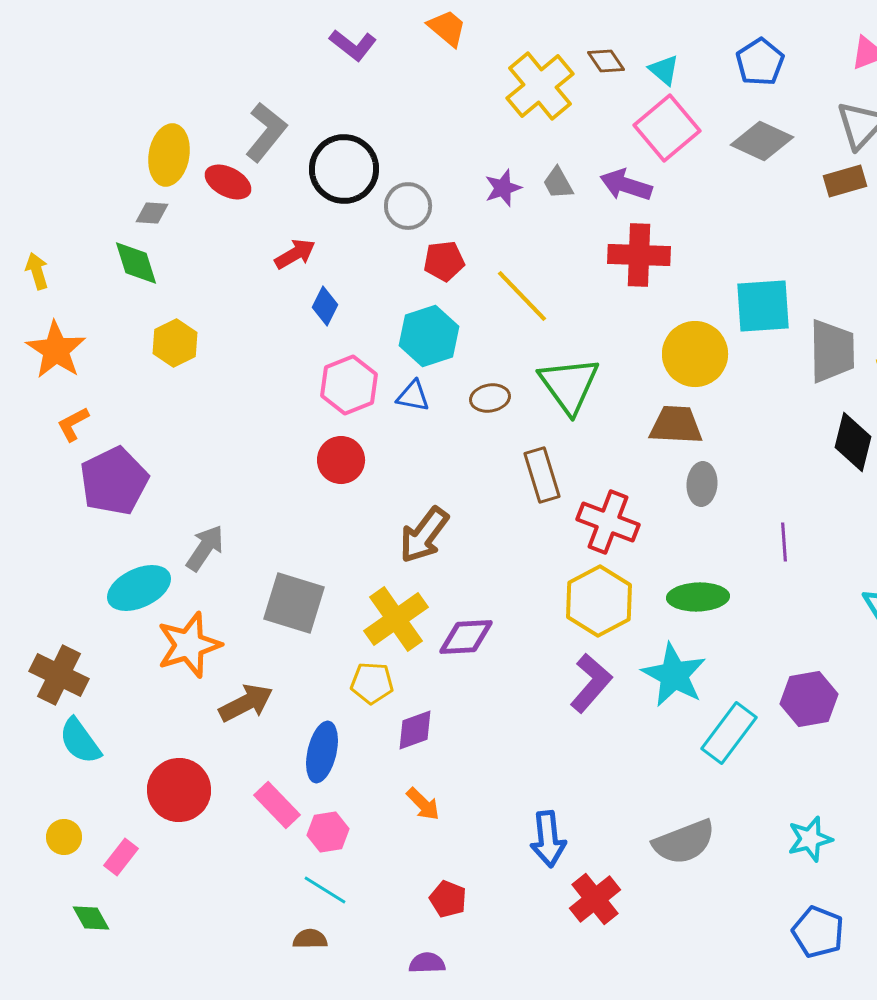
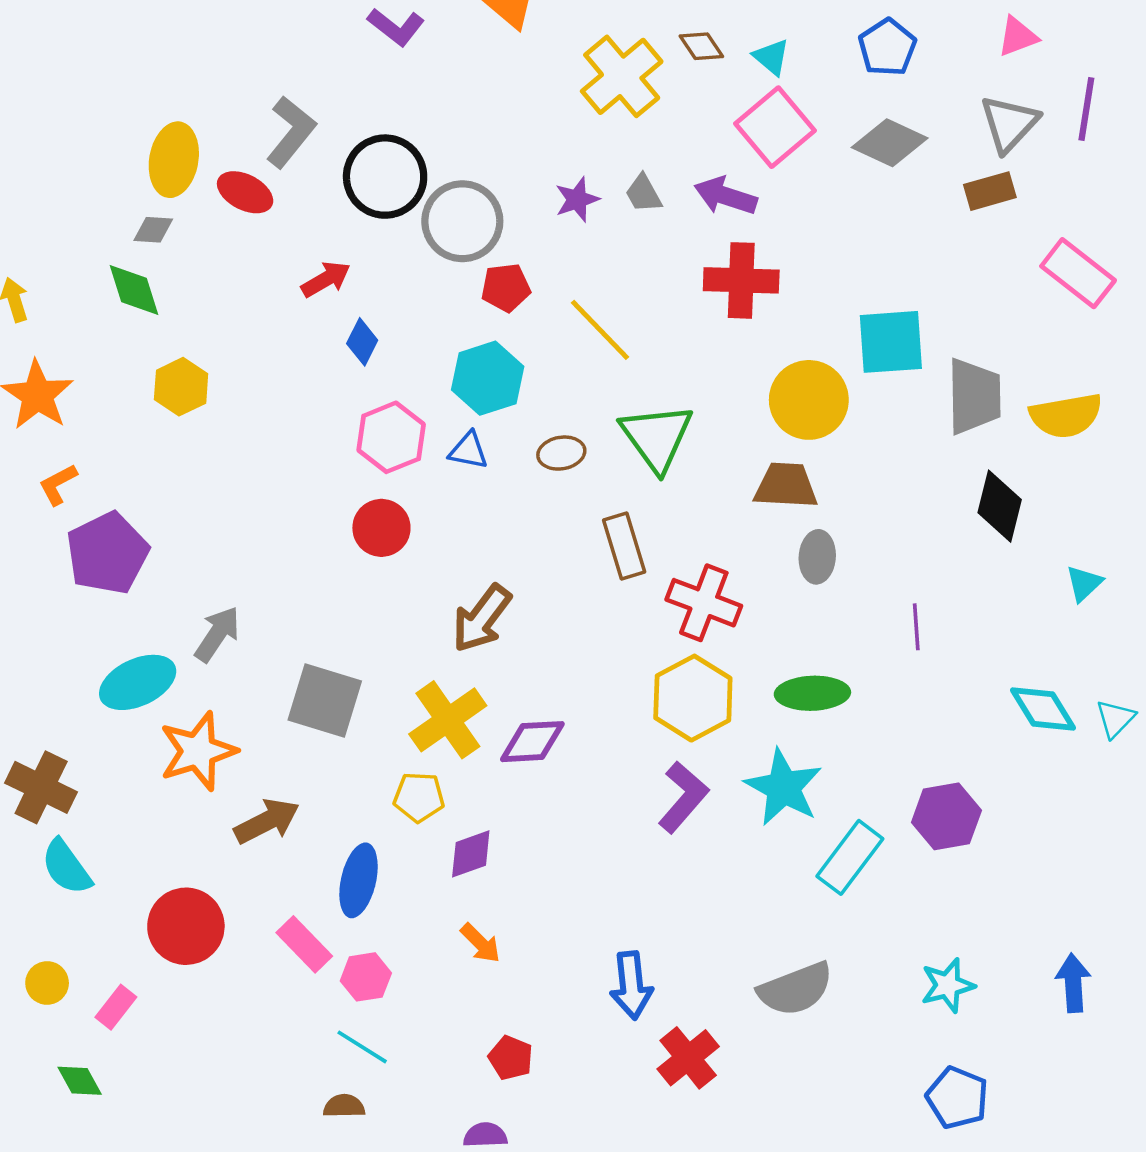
gray circle: (408, 206) -> (462, 221), size x1.4

